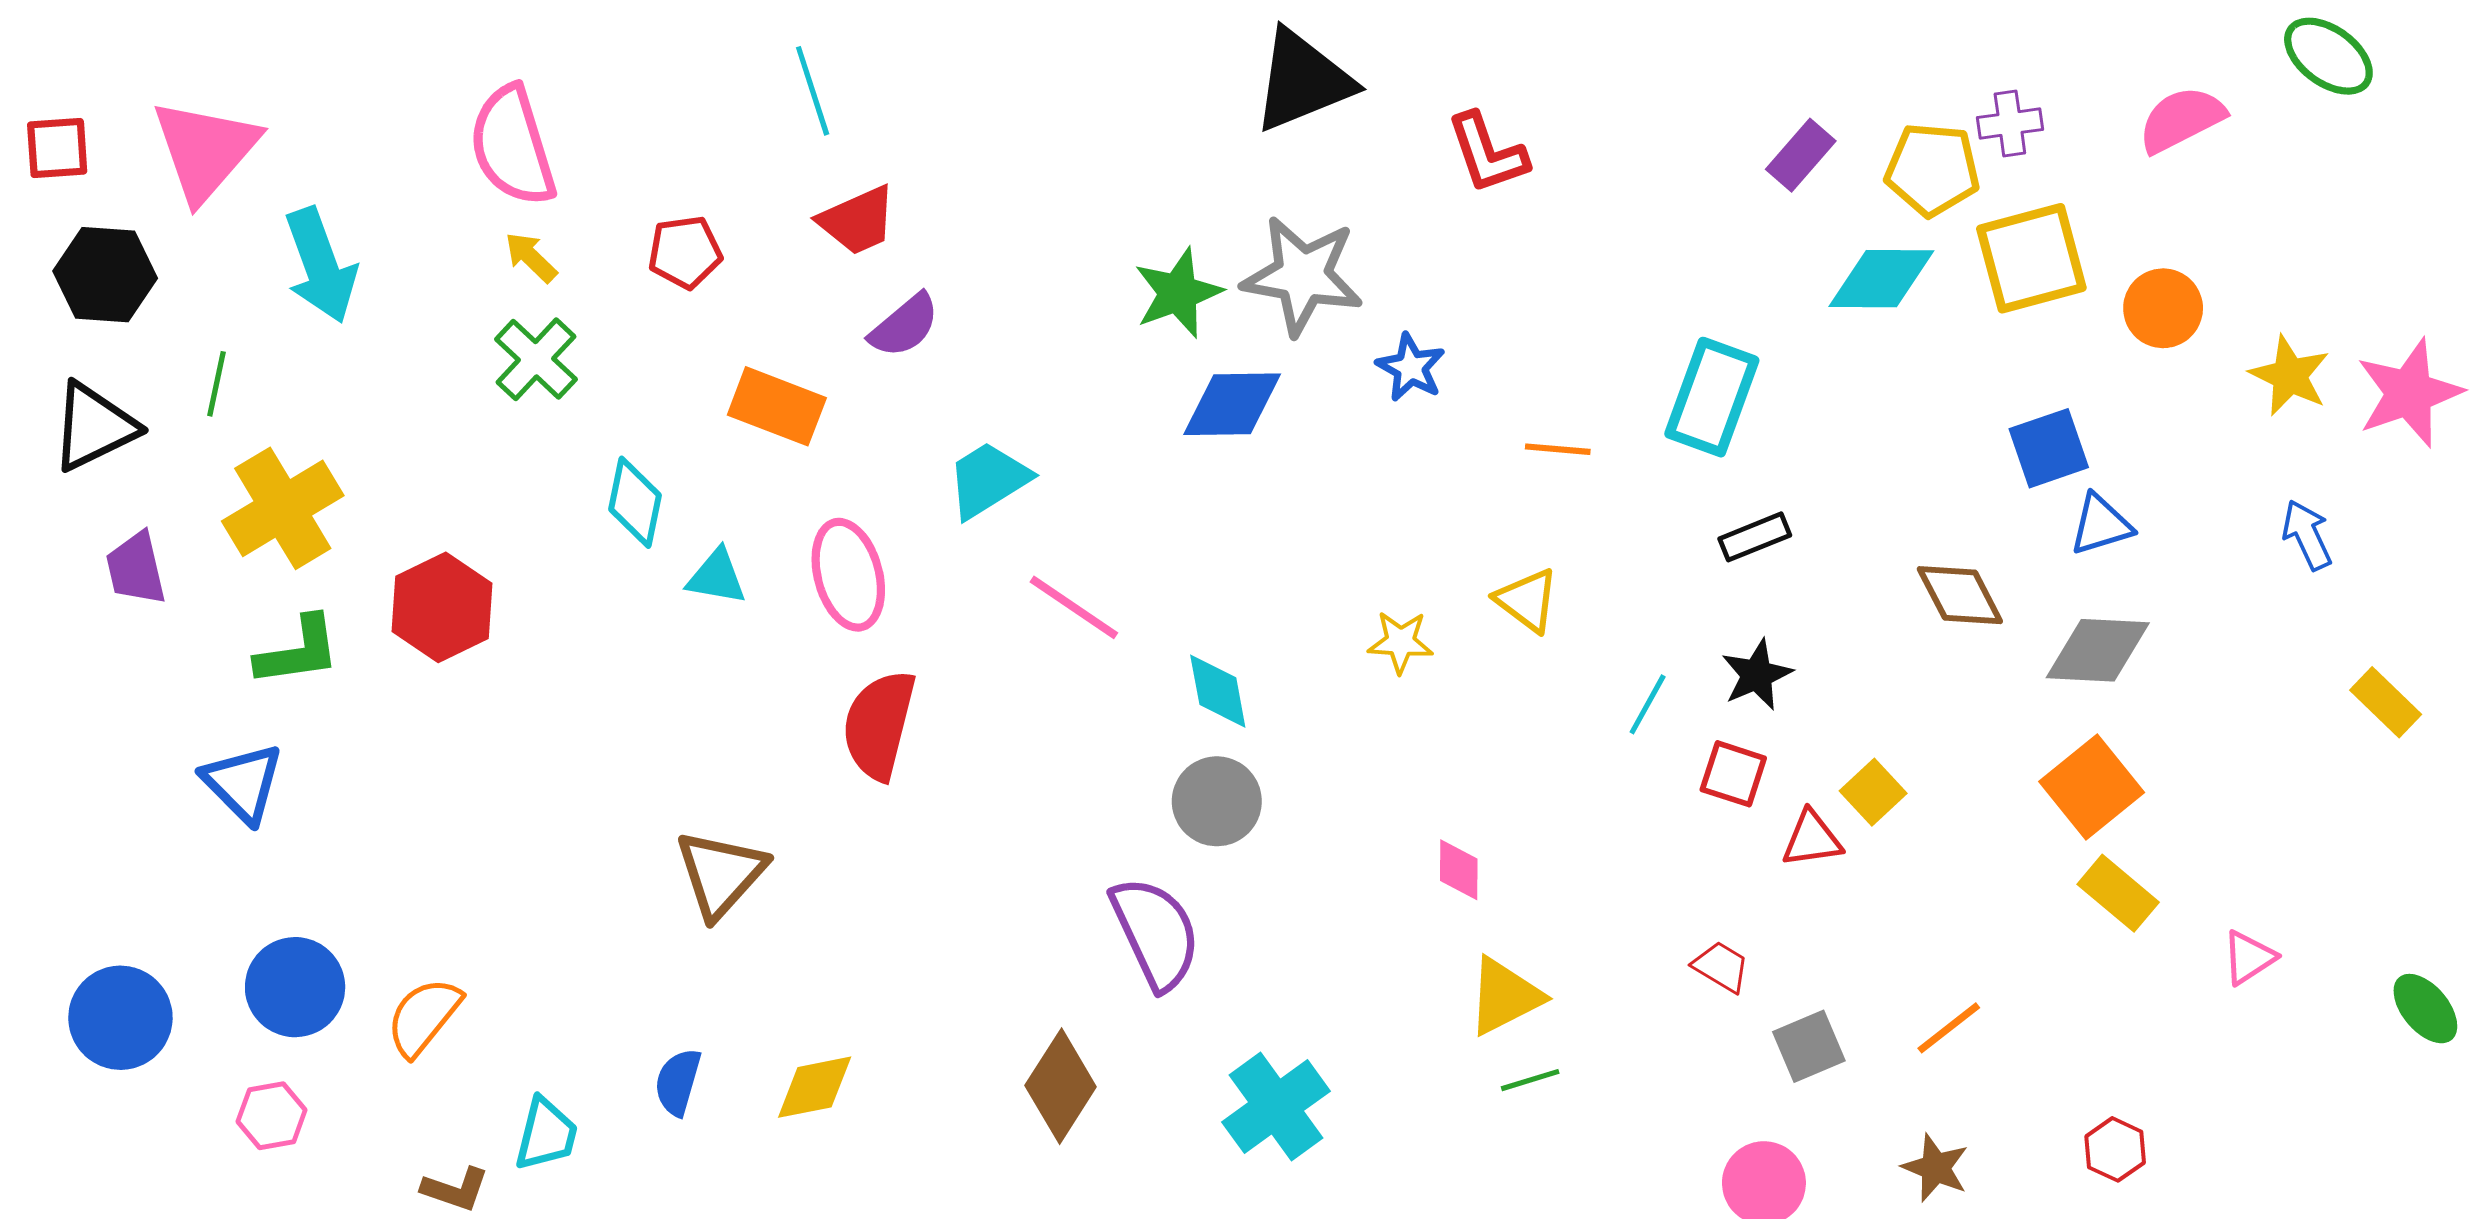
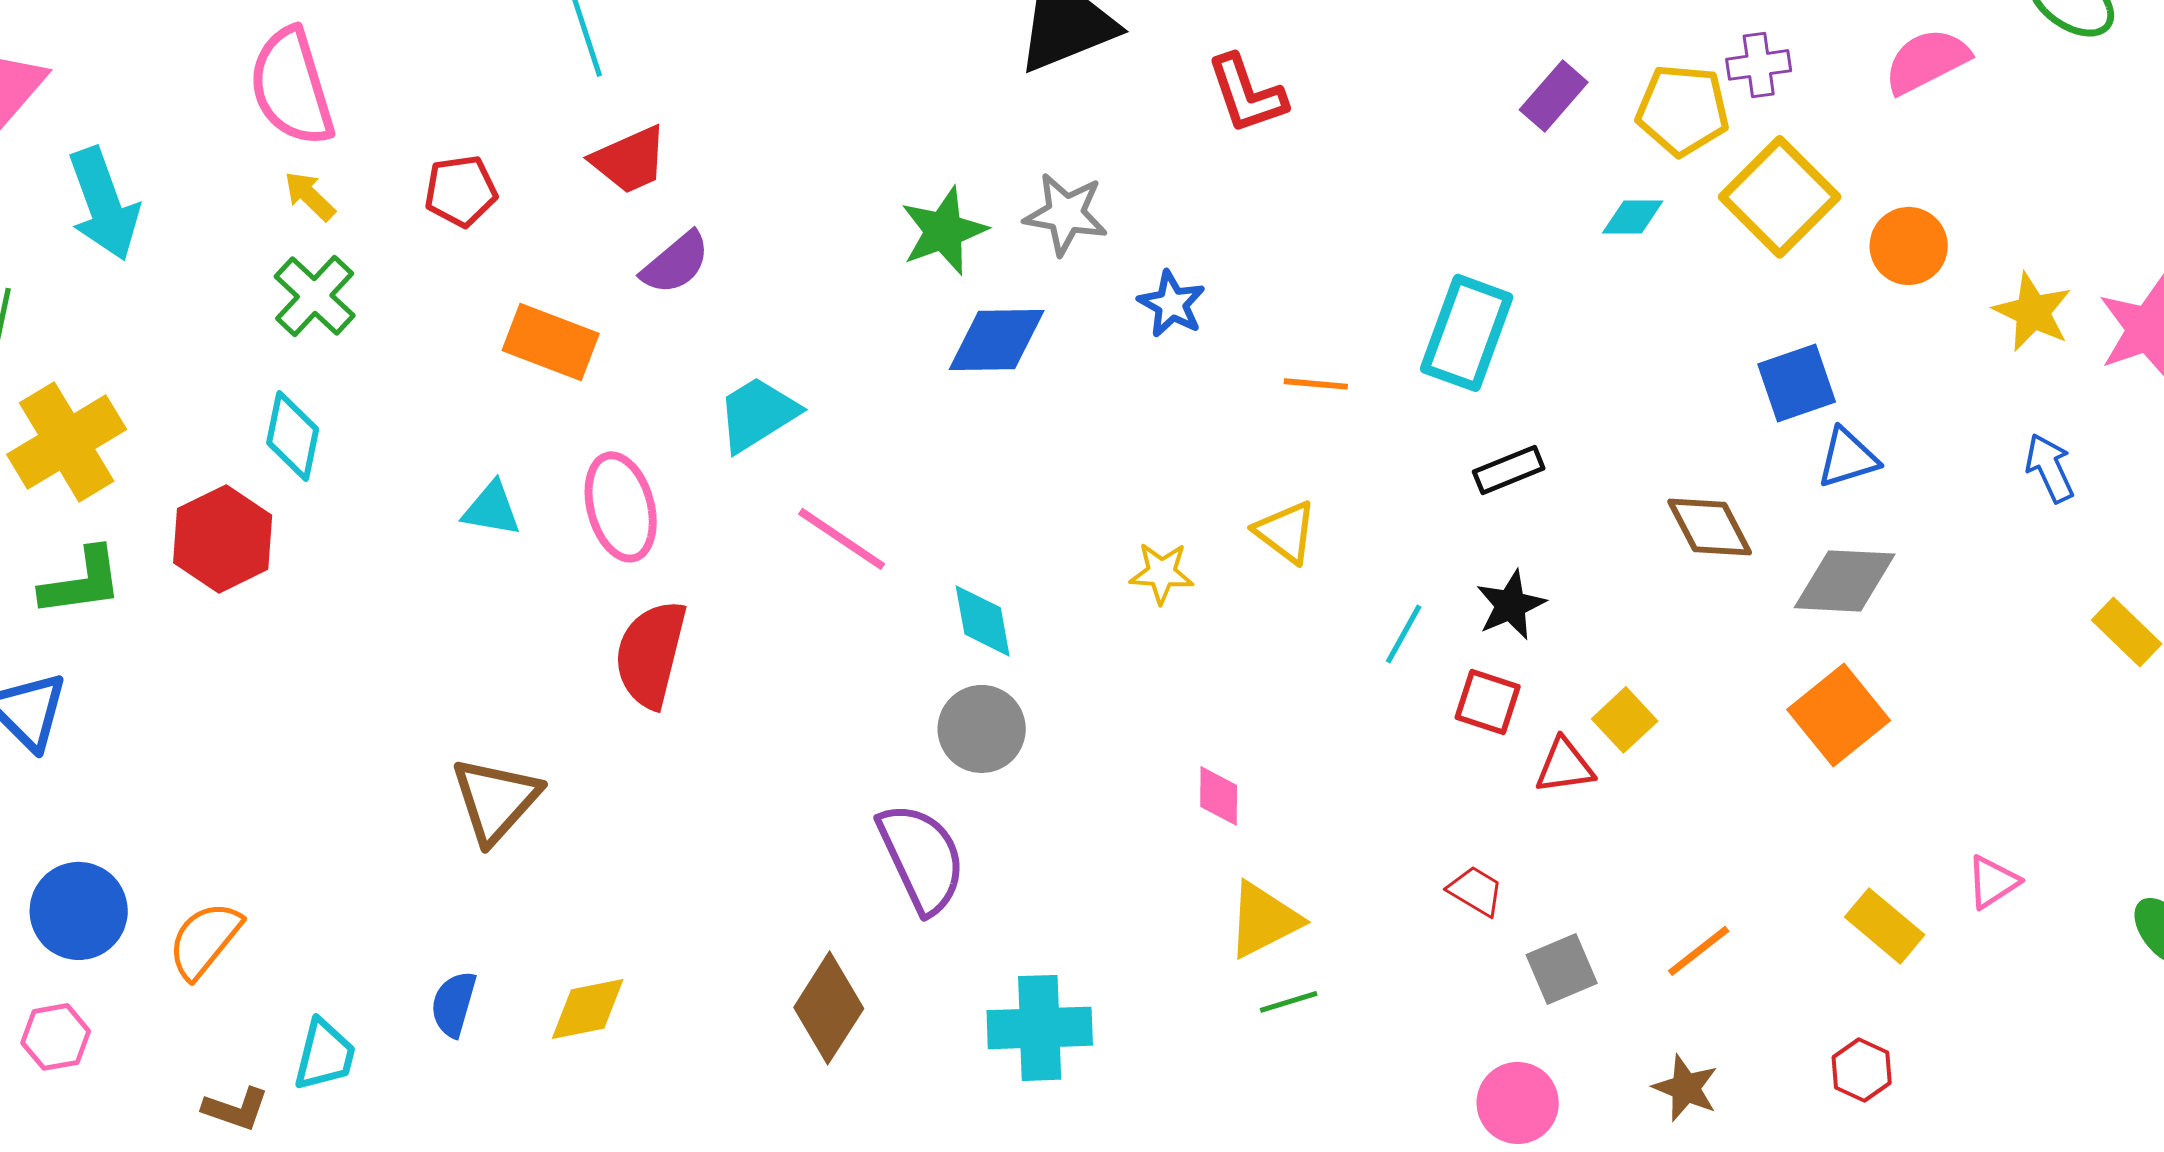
yellow square: (2031, 258) -> (1780, 197), turned -30
gray star: (1303, 276) -> (1066, 214), size x0.7
cyan diamond: (1881, 279) -> (1633, 217), size x0.6
cyan diamond: (635, 502) -> (293, 436), moved
yellow rectangle: (2118, 893) -> (1885, 926), moved
cyan cross: (1276, 1107) -> (1040, 1028), turned 34

